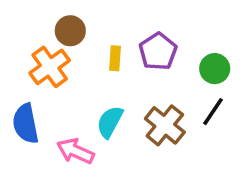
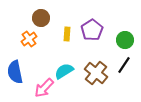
orange cross: (50, 67) -> (29, 39), size x0.7
cyan semicircle: (110, 122) -> (64, 71), turned 30
pink arrow: (75, 151) -> (44, 88), turned -70

